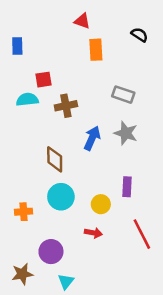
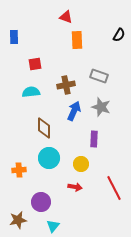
black semicircle: (139, 35) -> (119, 35), moved, turned 88
cyan semicircle: (27, 100) -> (31, 92), moved
brown cross: (66, 106) -> (66, 85), moved
purple rectangle: (127, 187) -> (94, 139), moved

